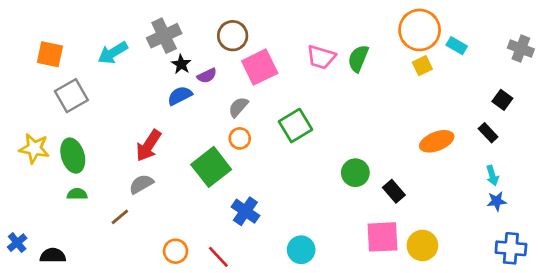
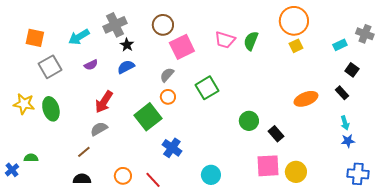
cyan rectangle: (457, 46) -> (340, 45), moved, turned -56
purple semicircle: (207, 76) -> (91, 65), moved
green semicircle: (77, 194) -> (31, 158), moved
black semicircle: (53, 255) -> (82, 179), moved

